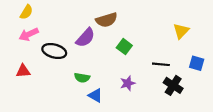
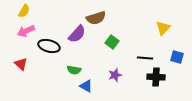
red triangle: (23, 71) -> (21, 64), turned 48
black cross: (173, 85) -> (156, 77), turned -30

